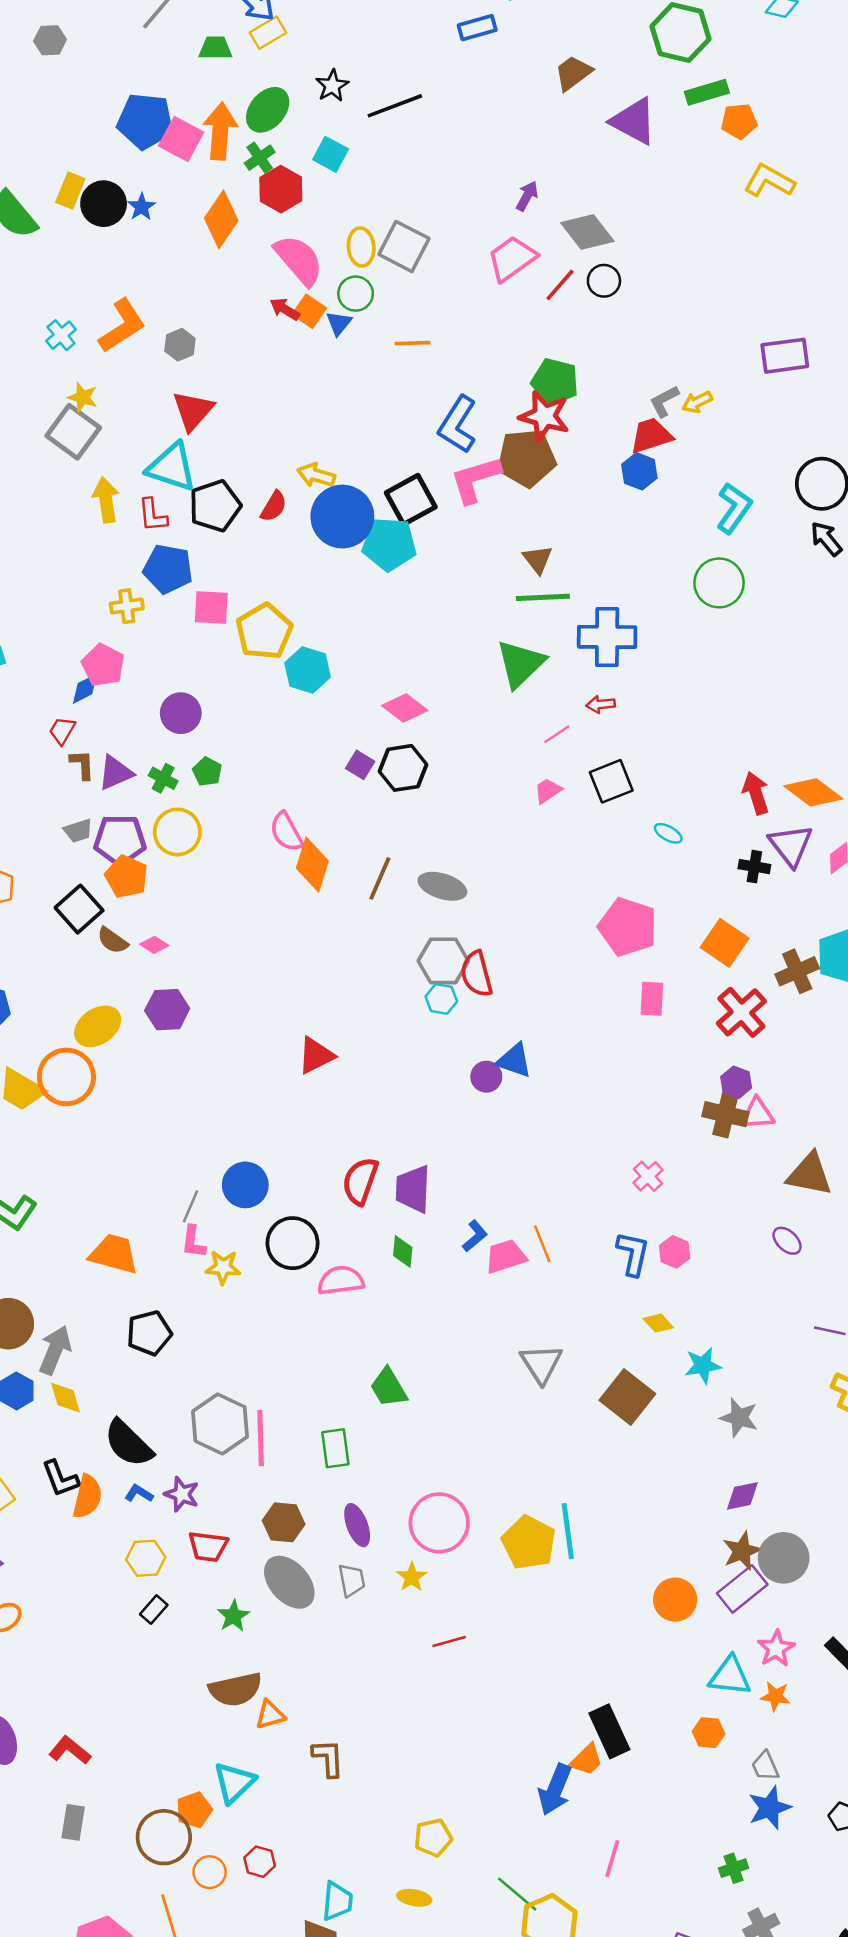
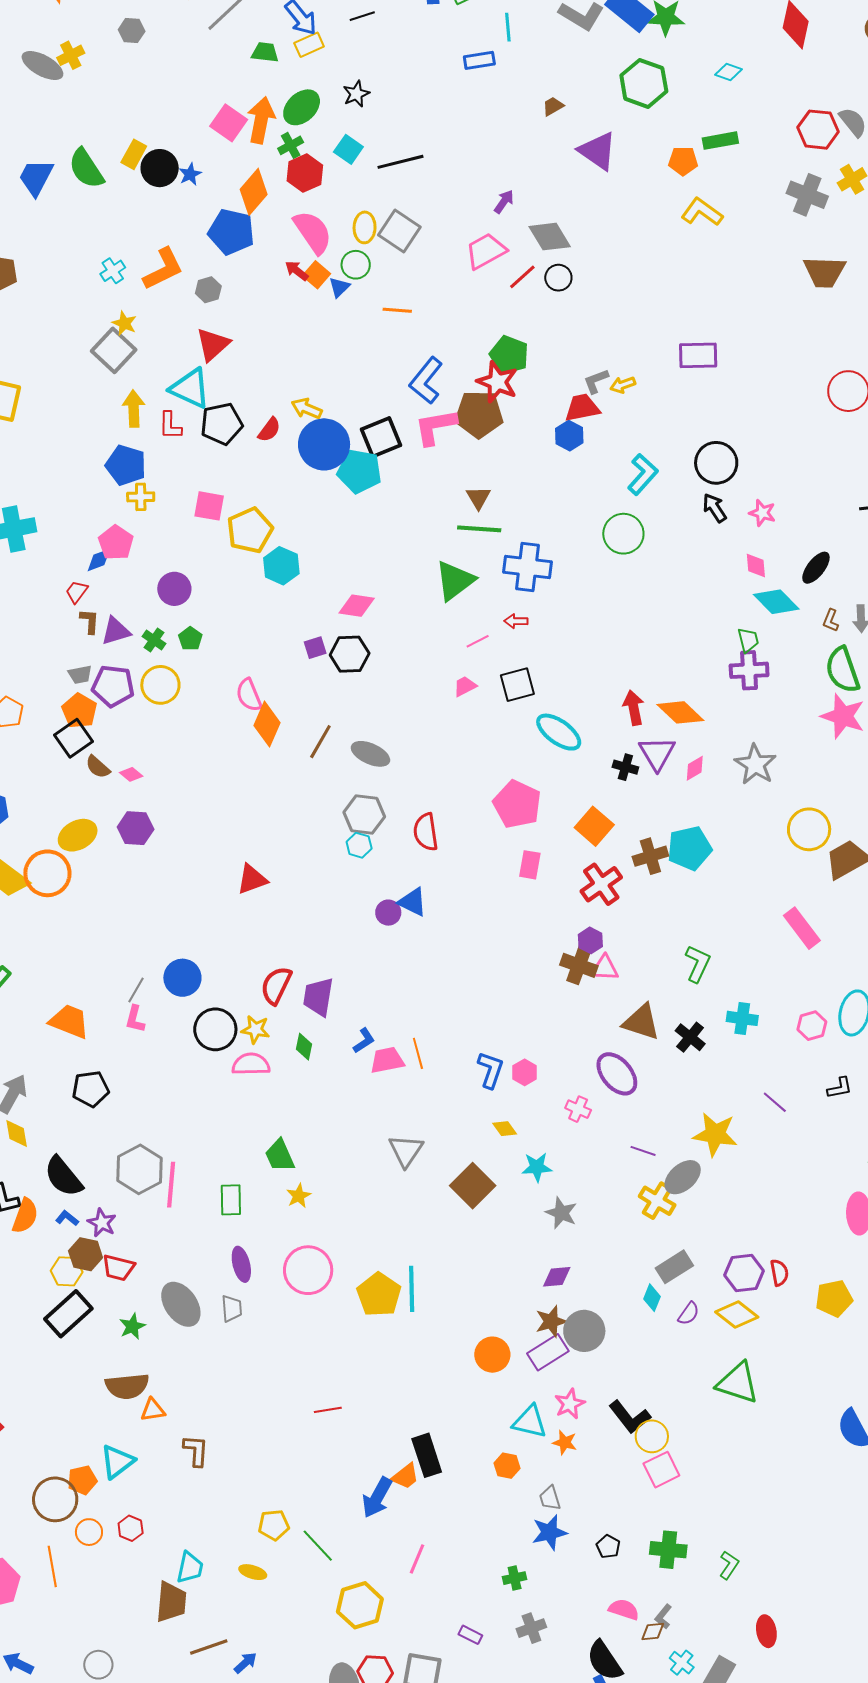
brown trapezoid: (573, 73) -> (553, 106), size x0.7
green rectangle: (707, 92) -> (720, 141), moved
black line: (395, 106) -> (400, 162), moved
blue pentagon: (145, 121) -> (231, 232), moved
blue pentagon: (168, 569) -> (126, 465), moved
pink diamond: (405, 708) -> (357, 606), turned -36
purple square: (360, 765) -> (315, 648), turned 35
cyan ellipse: (668, 833) -> (559, 732), size x2.0
orange pentagon: (126, 877) -> (79, 711), moved
red semicircle: (477, 974) -> (426, 832), moved
pink cross: (648, 1176) -> (578, 1109), moved, turned -30
purple ellipse: (787, 1241) -> (617, 1074), size x1.8
yellow star: (223, 1267) -> (256, 1030), moved
brown hexagon: (284, 1522) -> (86, 1254), moved
yellow star: (412, 1577) -> (299, 1196), moved
black rectangle: (154, 1610) -> (68, 1314), size x2.0
red line: (449, 1641) -> (328, 1410), moved
green line: (517, 1894) -> (318, 1546), moved

